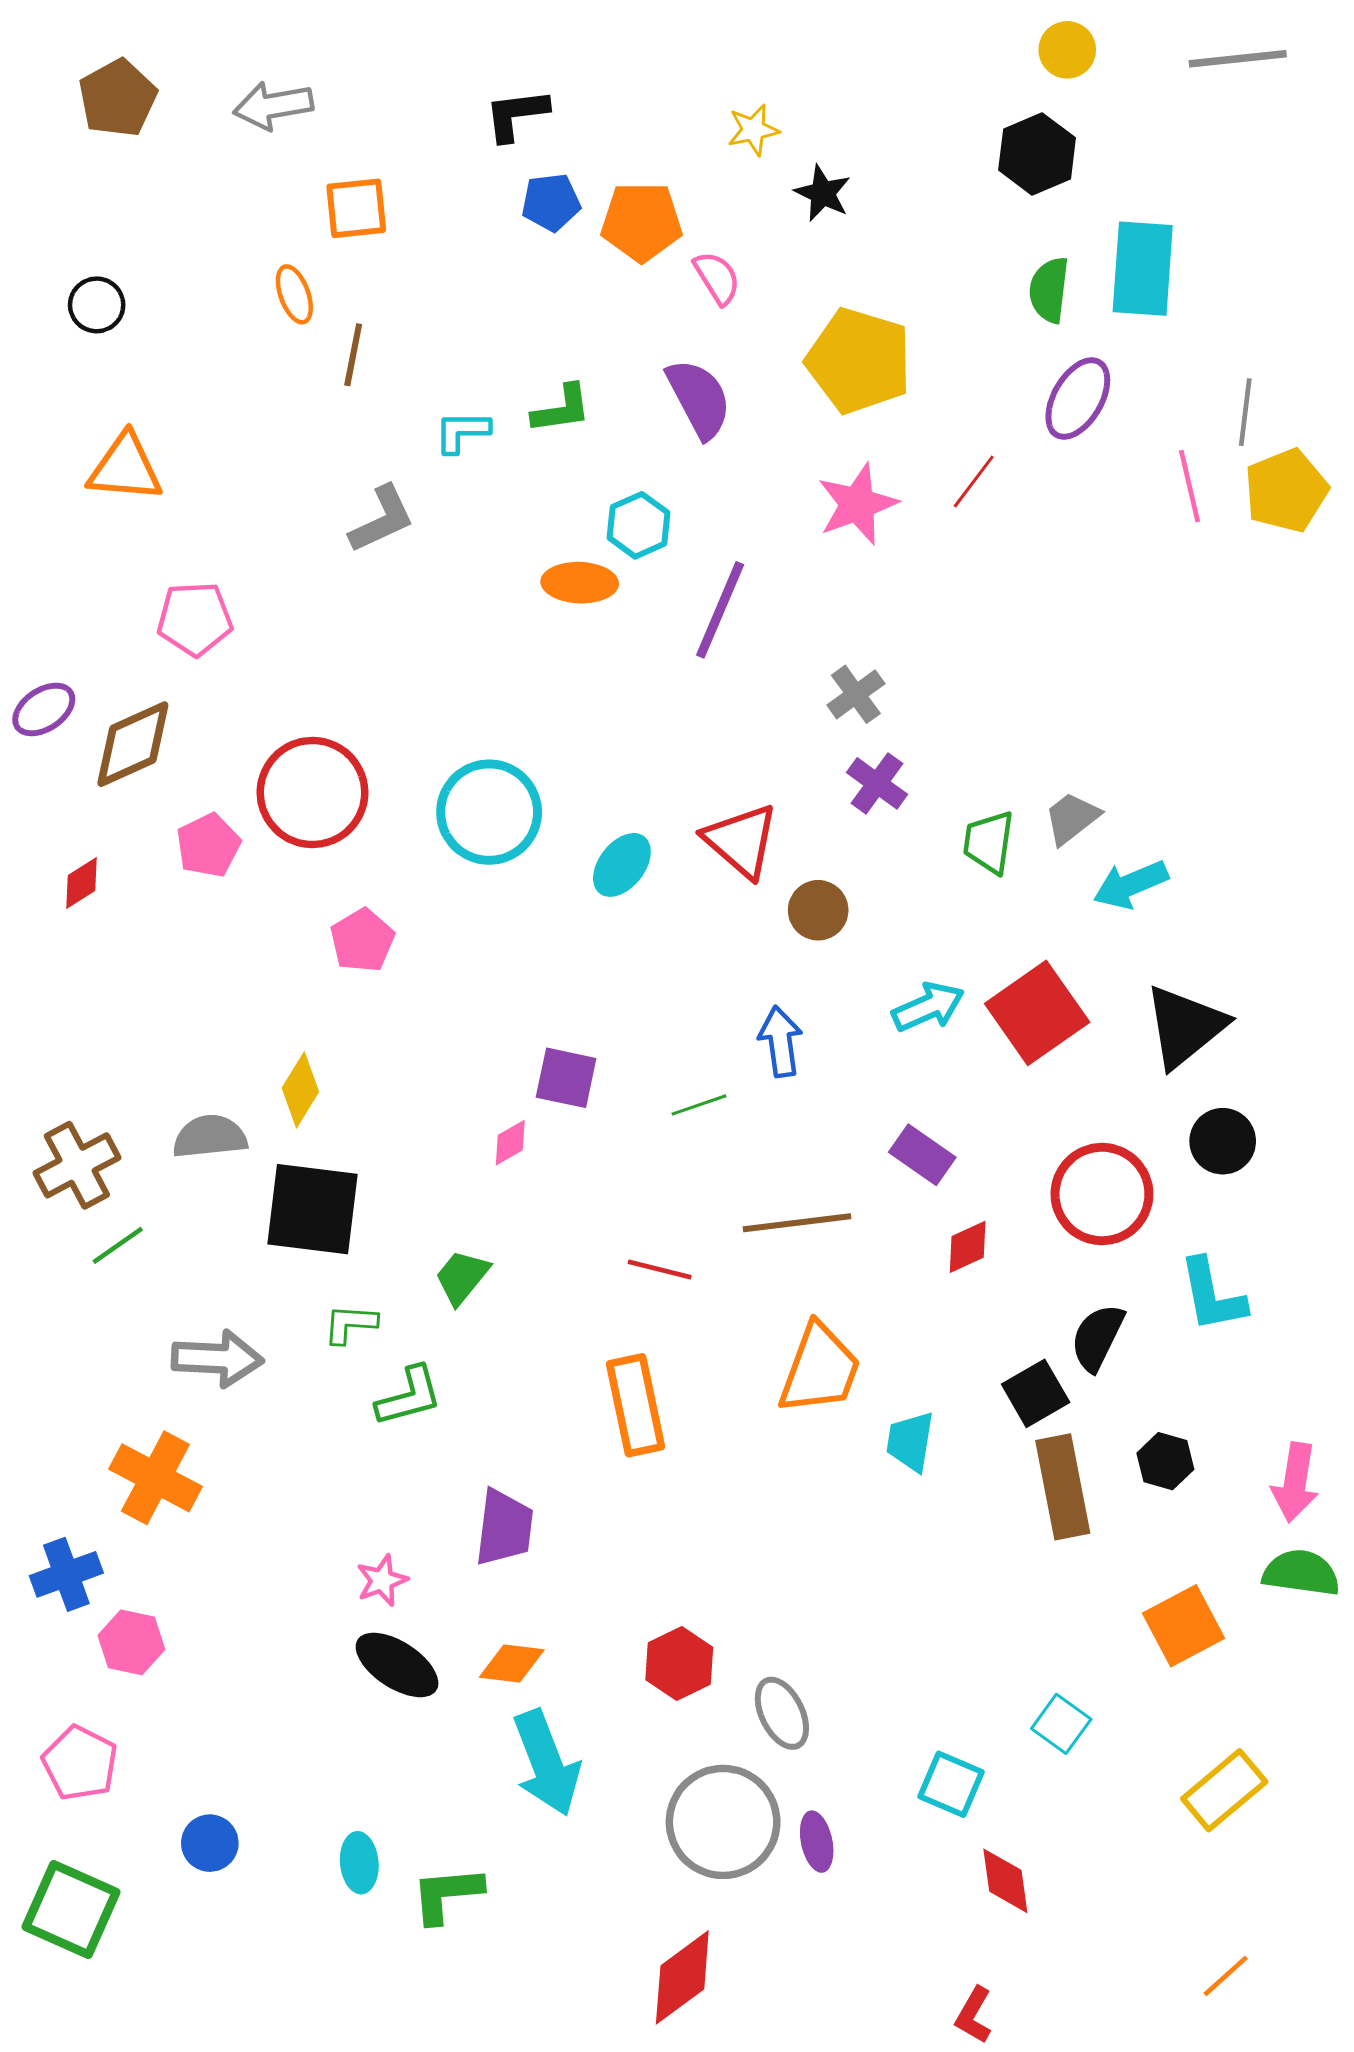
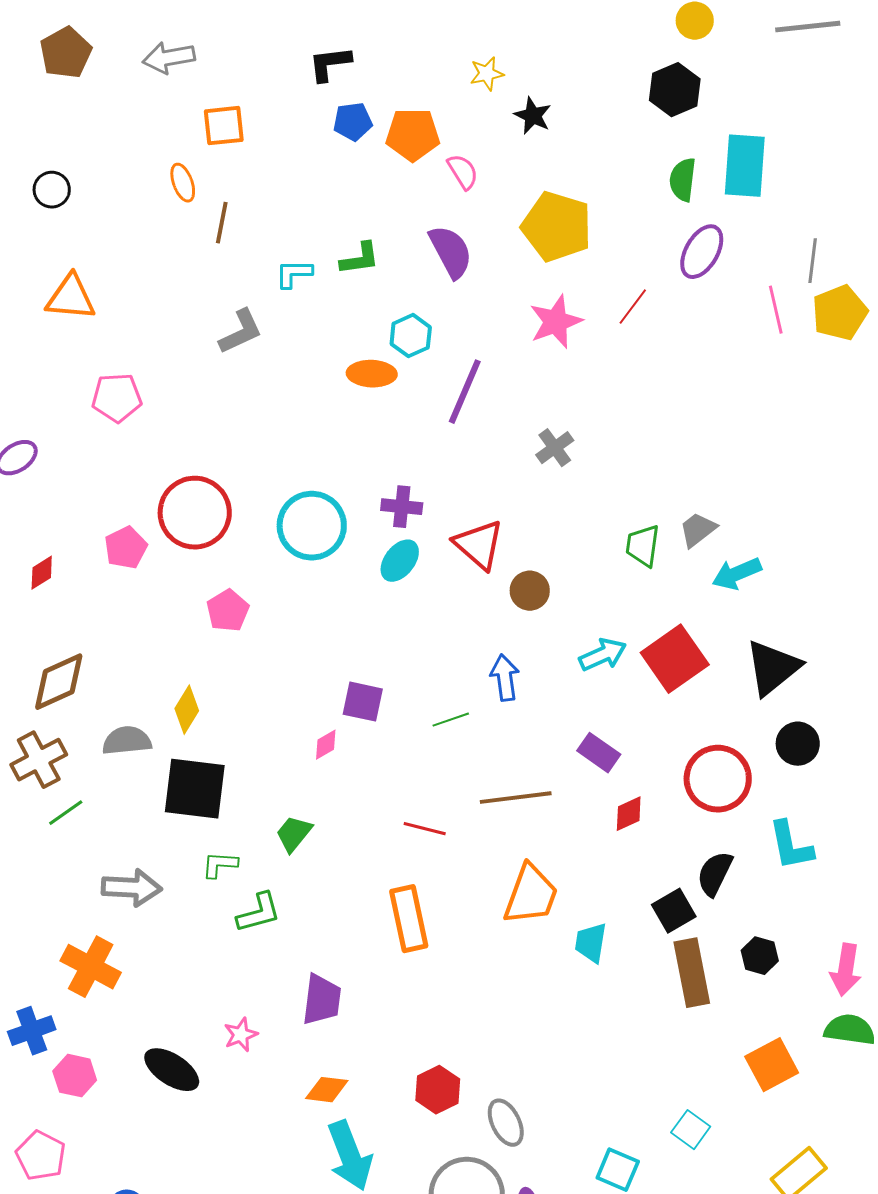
brown diamond: (133, 744) -> (59, 682), moved
purple cross: (877, 783) -> (402, 507), moved, turned -30
black ellipse: (397, 1665) -> (172, 1070), moved

